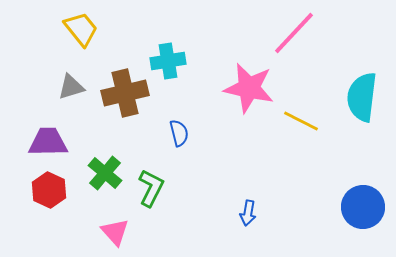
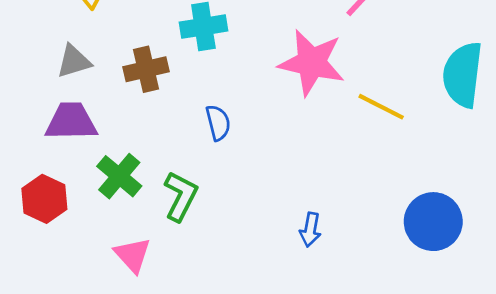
brown cross: (125, 93) -> (146, 69), size x0.7
purple trapezoid: (48, 142) -> (71, 121), moved
blue circle: (363, 207) -> (433, 222), moved

